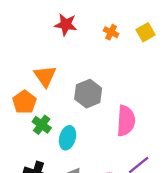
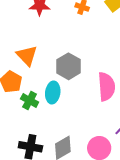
cyan ellipse: (68, 138) -> (53, 92), moved

